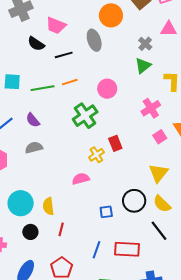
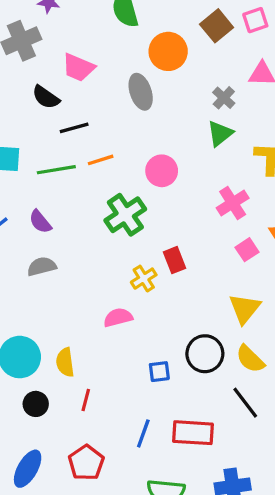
black line: (64, 55) -> (74, 128), moved

